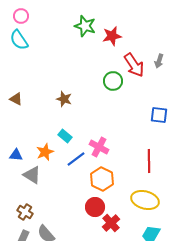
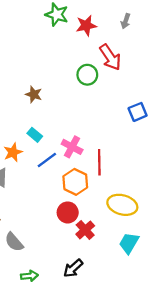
gray arrow: (159, 61) -> (126, 21), moved
blue square: (159, 115) -> (138, 112), turned -30
red line: (149, 161) -> (99, 162), moved

